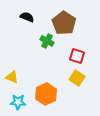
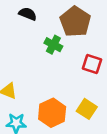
yellow square: (77, 78) -> (87, 109), moved

